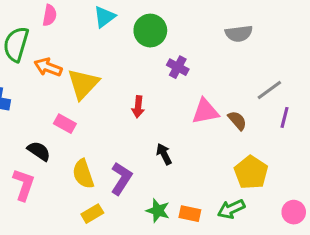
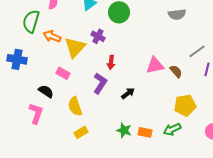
purple cross: (178, 67) -> (98, 36), moved
black arrow: (164, 154) -> (128, 93), turned 80
yellow pentagon: (251, 172) -> (185, 105), turned 30
purple L-shape: (121, 179) -> (100, 83), moved

